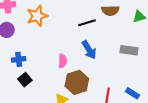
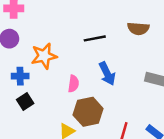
orange star: (37, 16) -> (44, 56), moved
black line: (87, 23) -> (95, 38), moved

